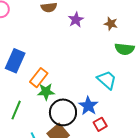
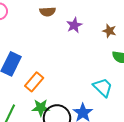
green star: (46, 92) -> (41, 108), moved

